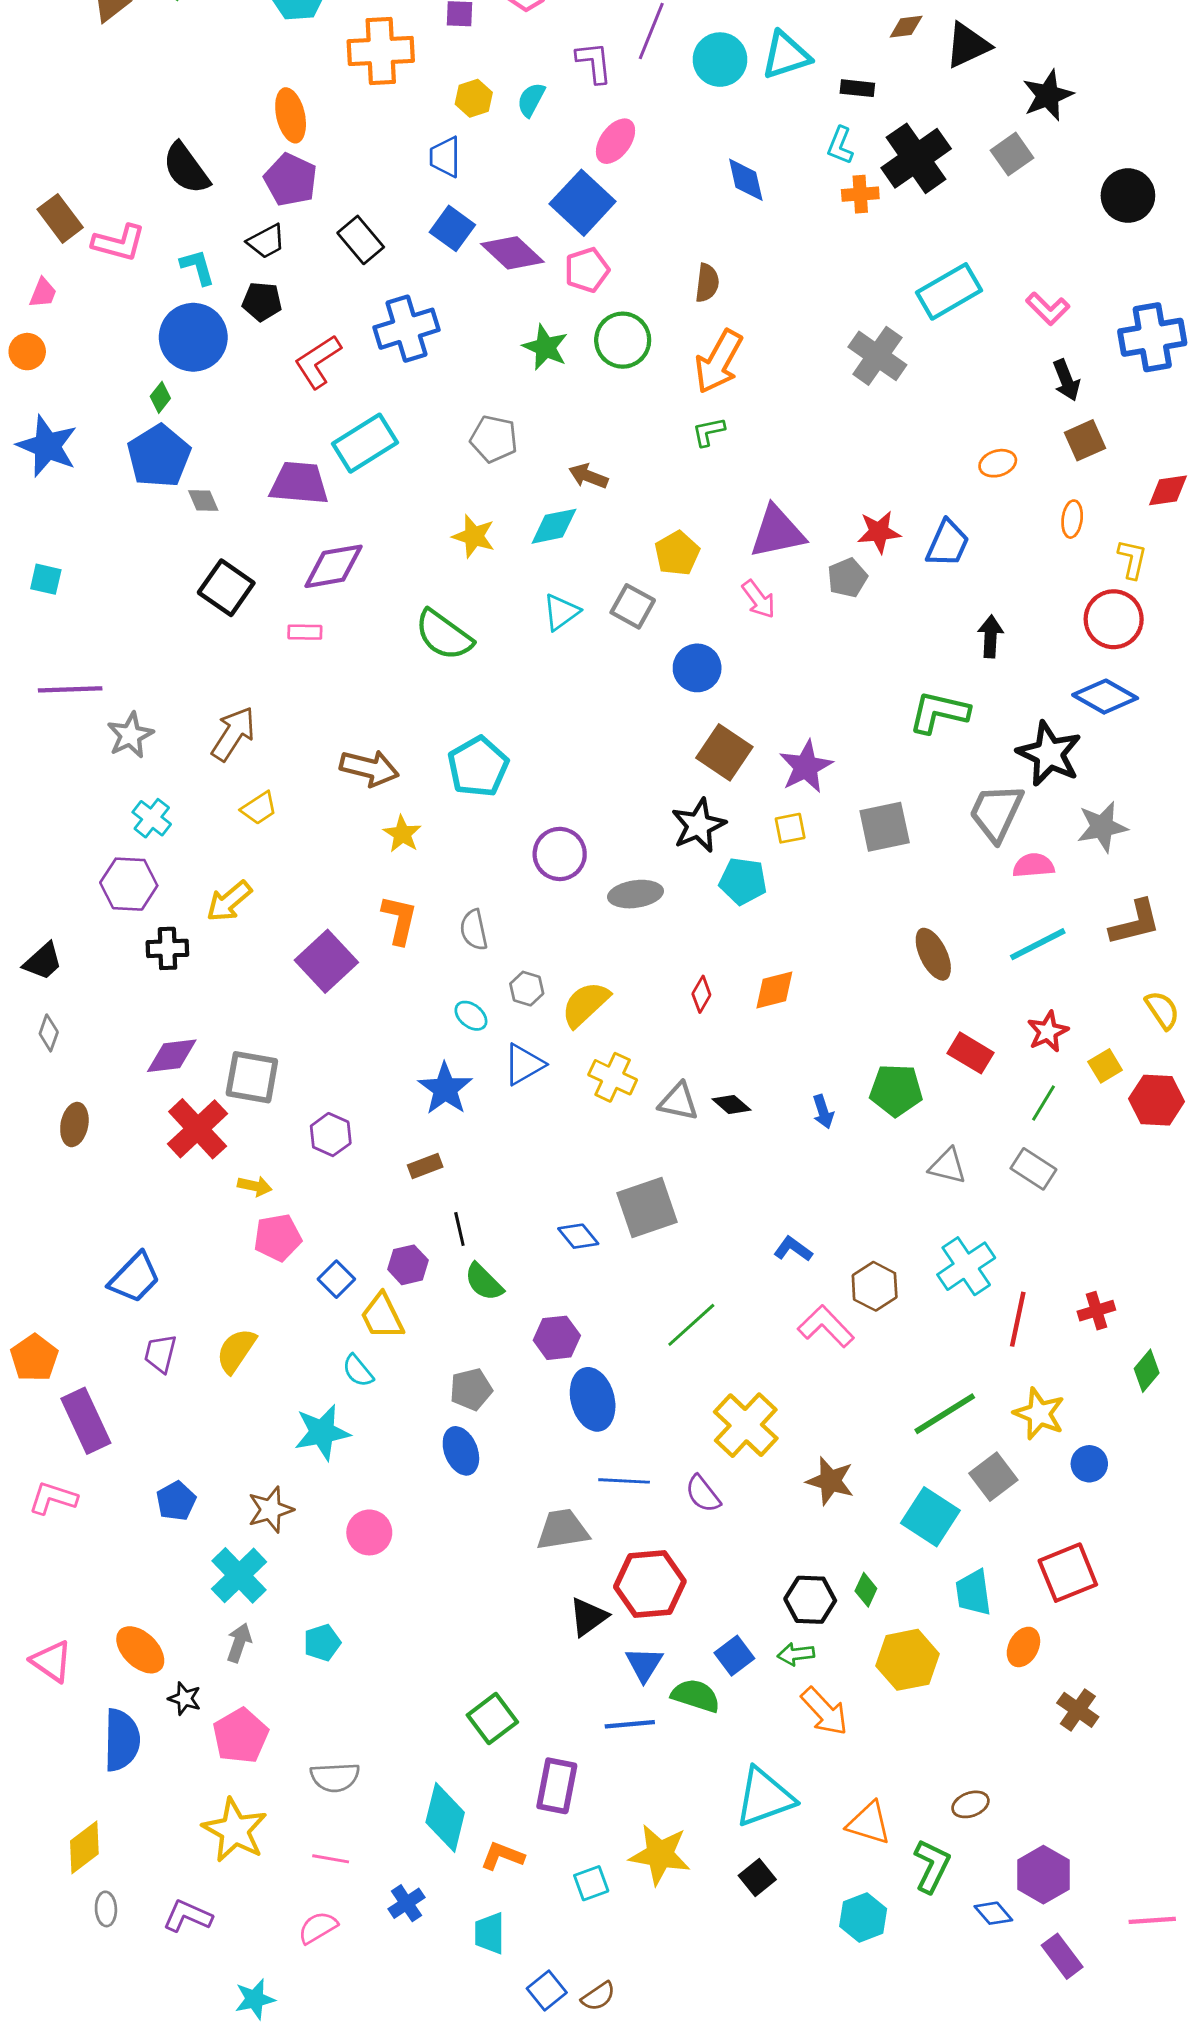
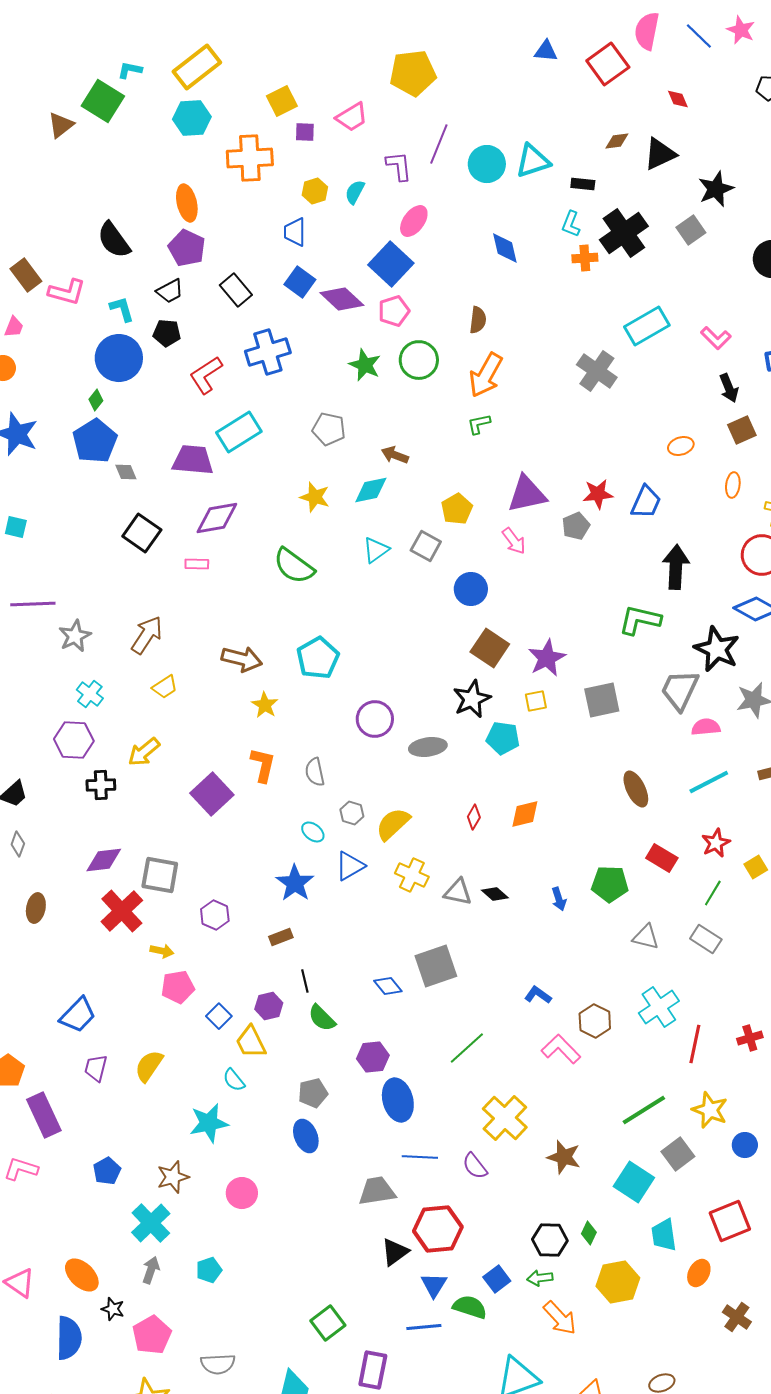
black arrow: (991, 636) -> (676, 567), size x1.5

